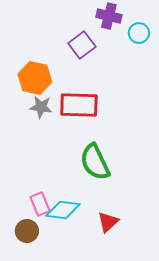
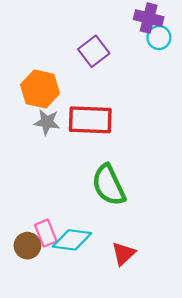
purple cross: (109, 16) -> (149, 18), moved
brown circle: (27, 231) -> (27, 246), moved

